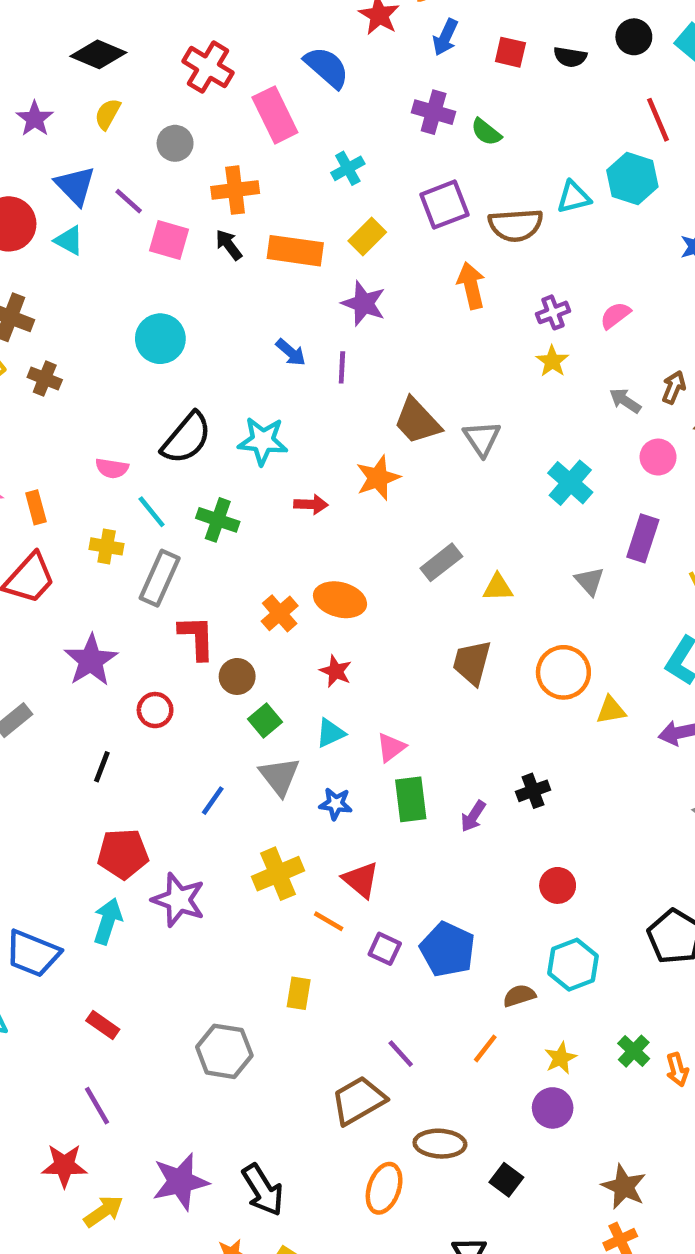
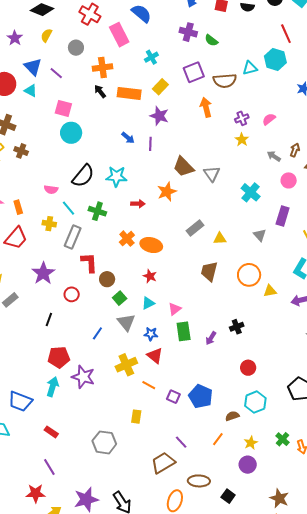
pink square: (169, 240) -> (63, 108), moved
orange cross: (280, 613) -> (127, 239), moved
red triangle: (361, 880) -> (155, 356), moved

